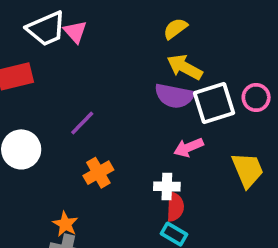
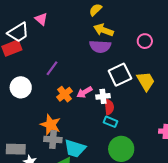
white trapezoid: (46, 29) -> (18, 32), moved
white square: (214, 103) -> (120, 75), moved
pink arrow: (189, 147) -> (84, 92), moved
orange star: (65, 224) -> (51, 125), size x1.5

